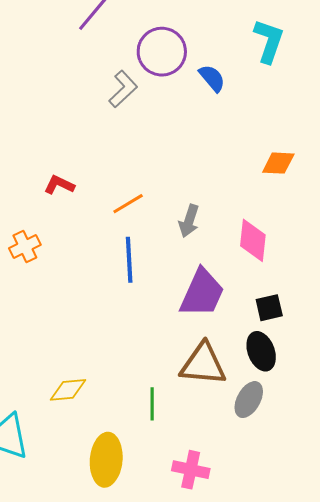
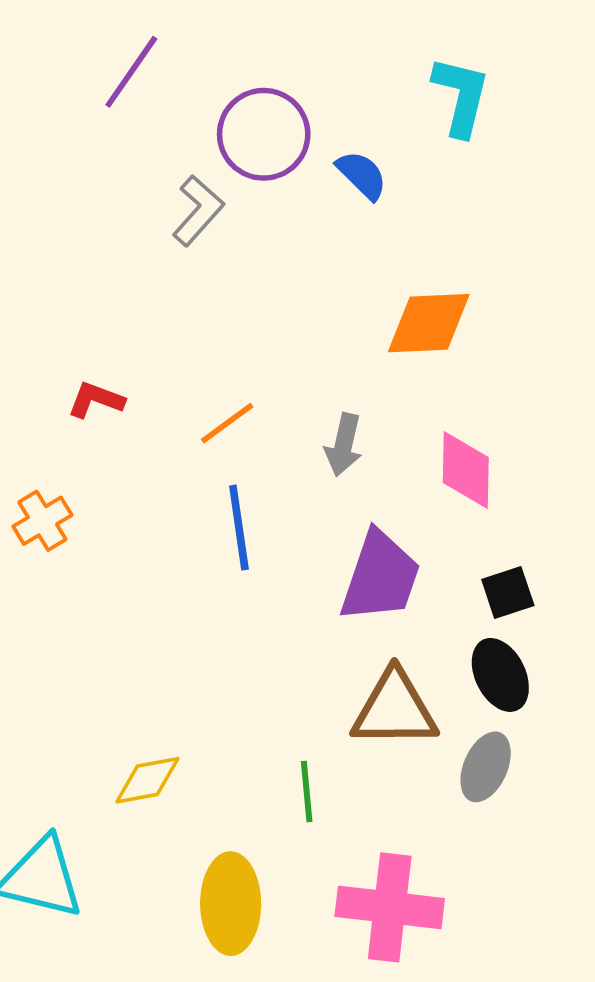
orange diamond: (278, 163) -> (429, 323), moved, size x1.4
pink cross: (191, 470) -> (390, 907), size x1.5

